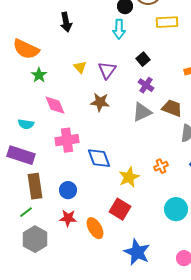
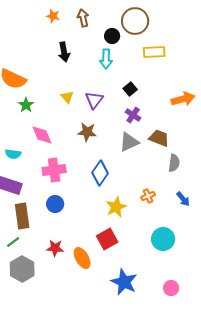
black arrow: (66, 22) -> (64, 52), moved
blue diamond: (99, 158) -> (100, 173), moved, turned 55
blue circle: (68, 190) -> (55, 204), moved
red square: (120, 209) -> (107, 239), turned 30

